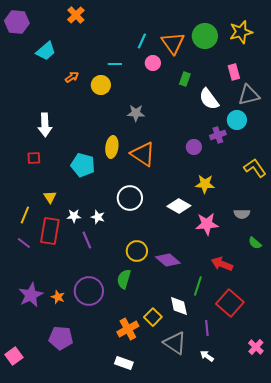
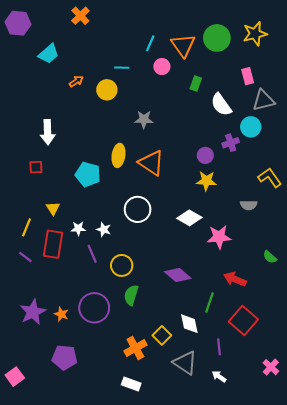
yellow star: (205, 184) -> (206, 181), moved
gray semicircle: (242, 214) -> (249, 205), moved
yellow circle: (137, 251) -> (122, 265), moved

